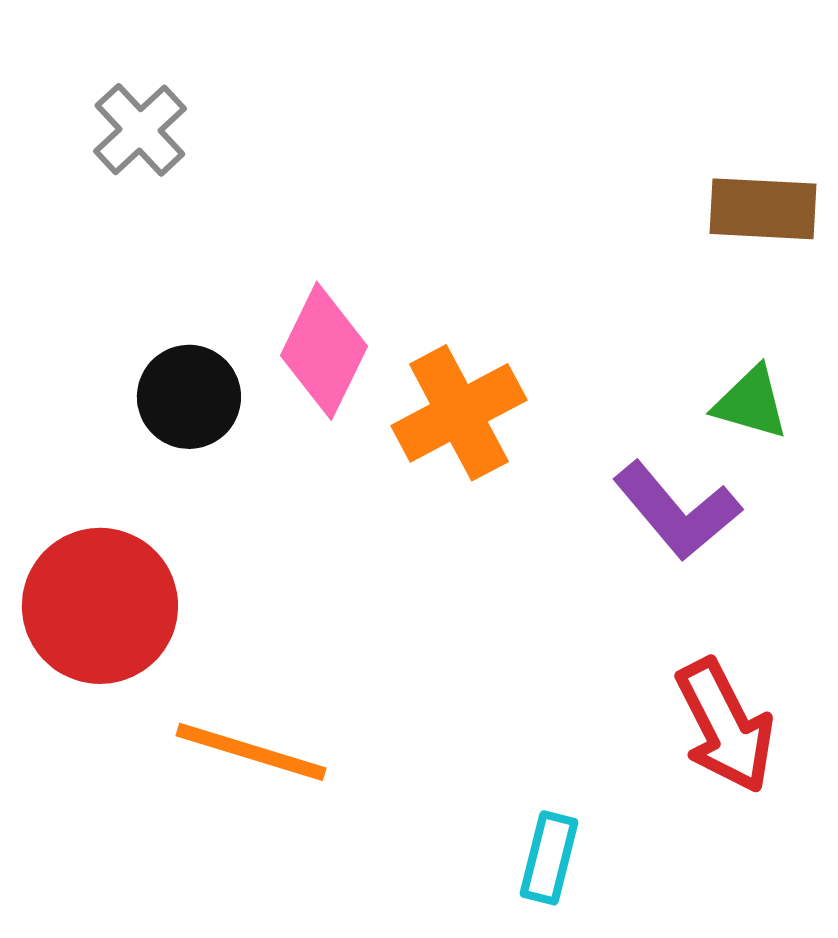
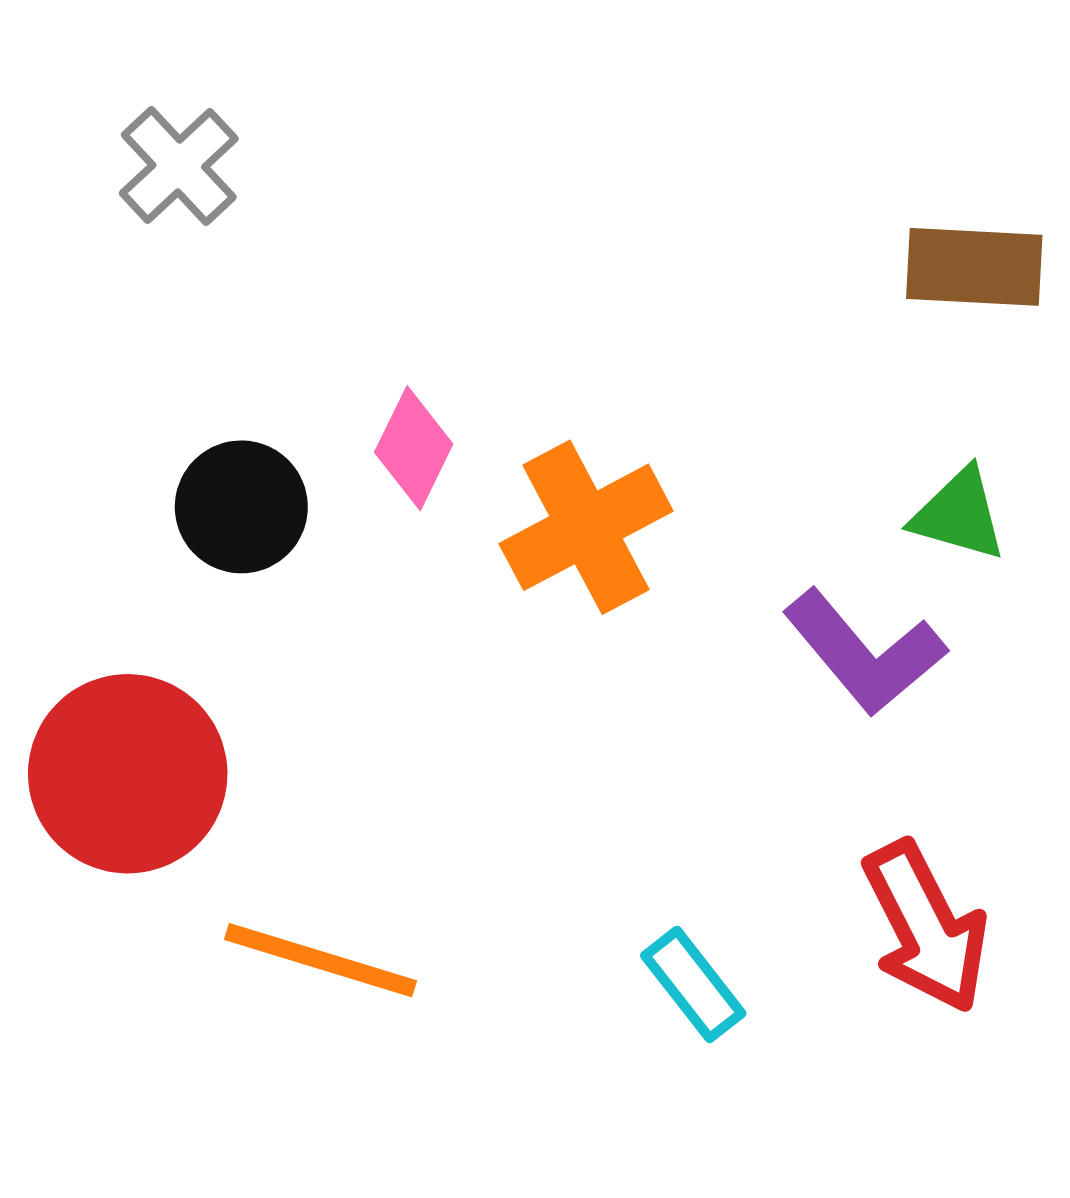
pink diamond: (324, 351) -> (414, 448), size x0.7
cyan rectangle: (549, 858) -> (693, 984), moved, turned -52

